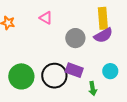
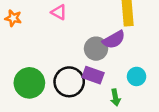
purple semicircle: (103, 35) -> (114, 40), moved
gray circle: (75, 38) -> (96, 49), moved

